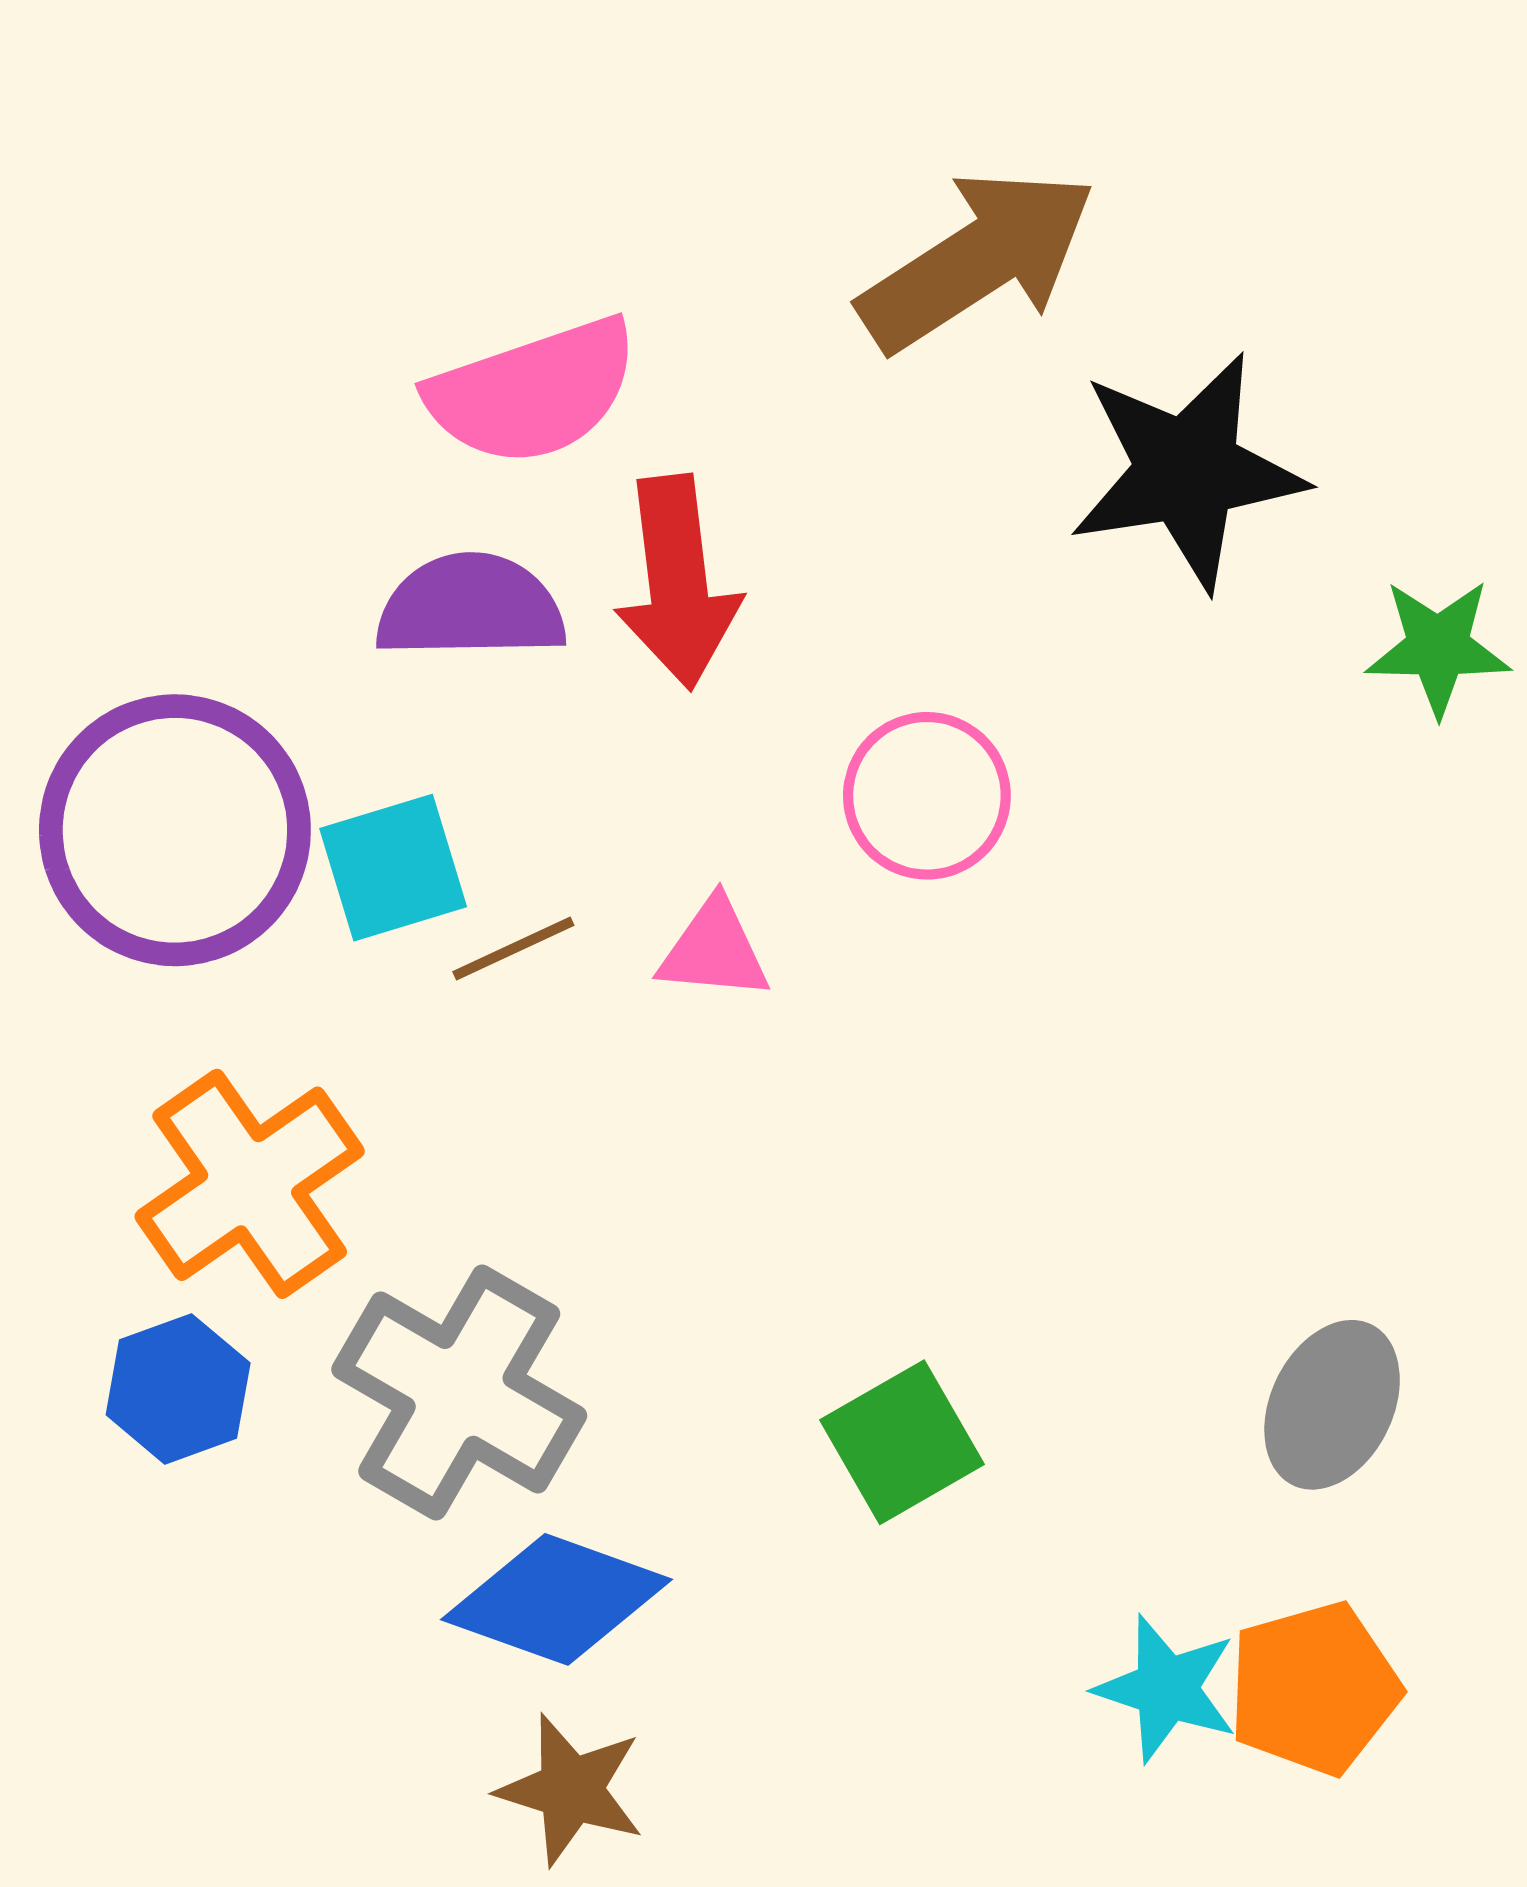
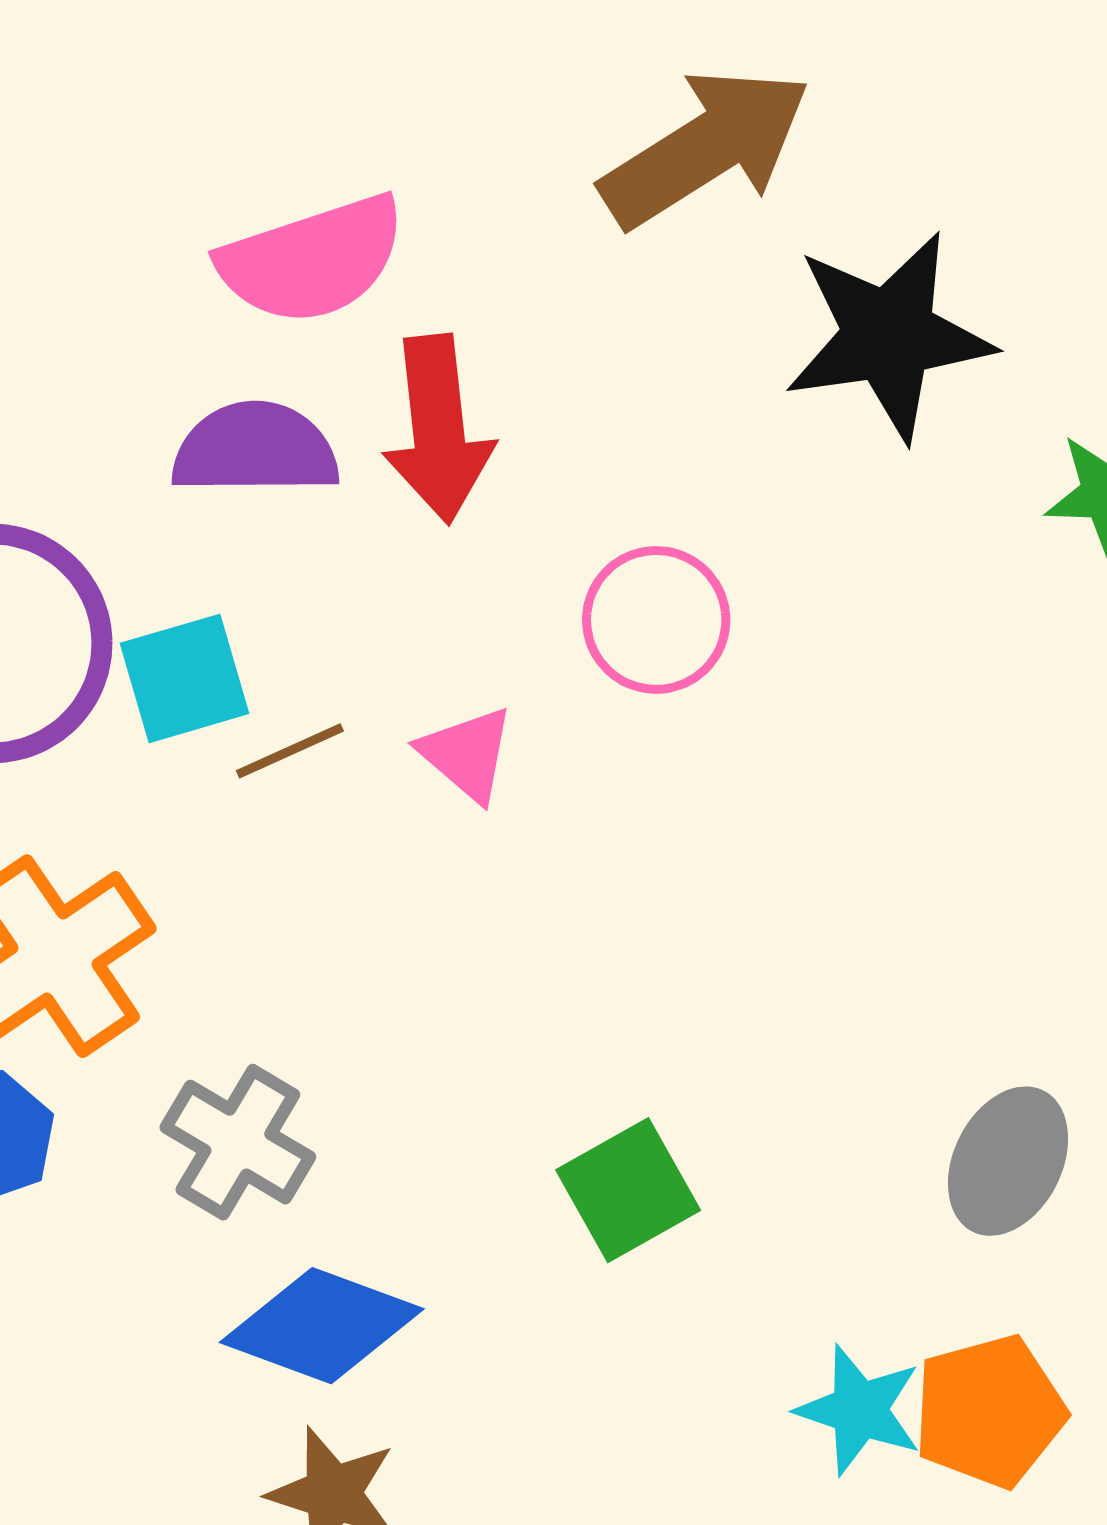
pink triangle: (714, 950) -> (467, 754), turned 35
gray cross: (459, 1392) -> (238, 1142), size x0.7

